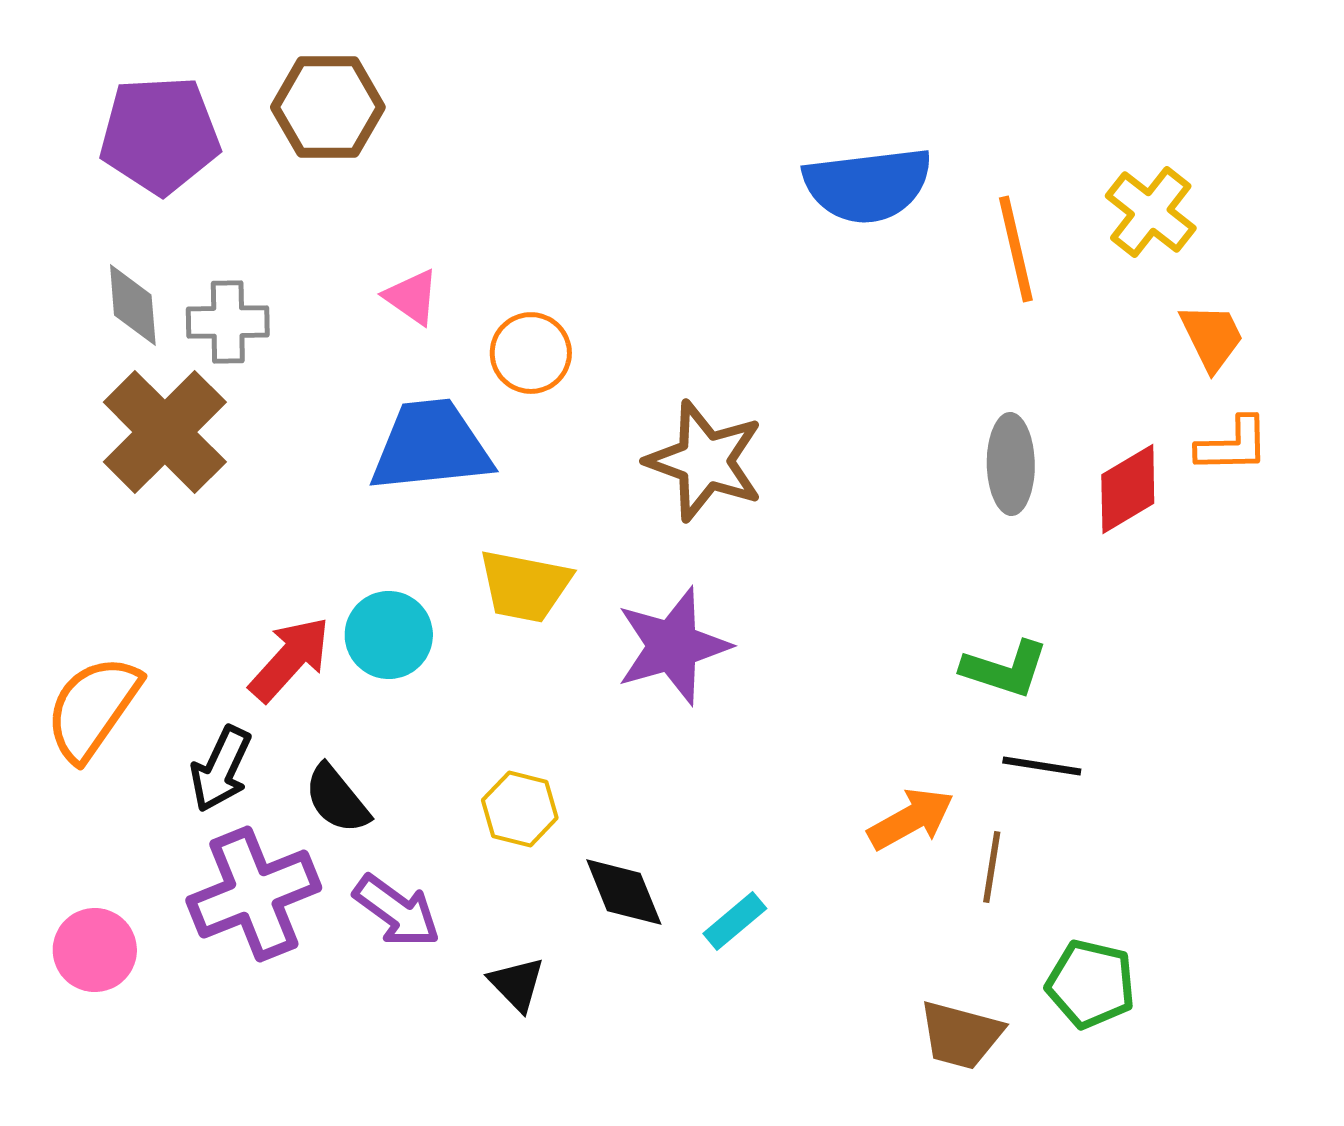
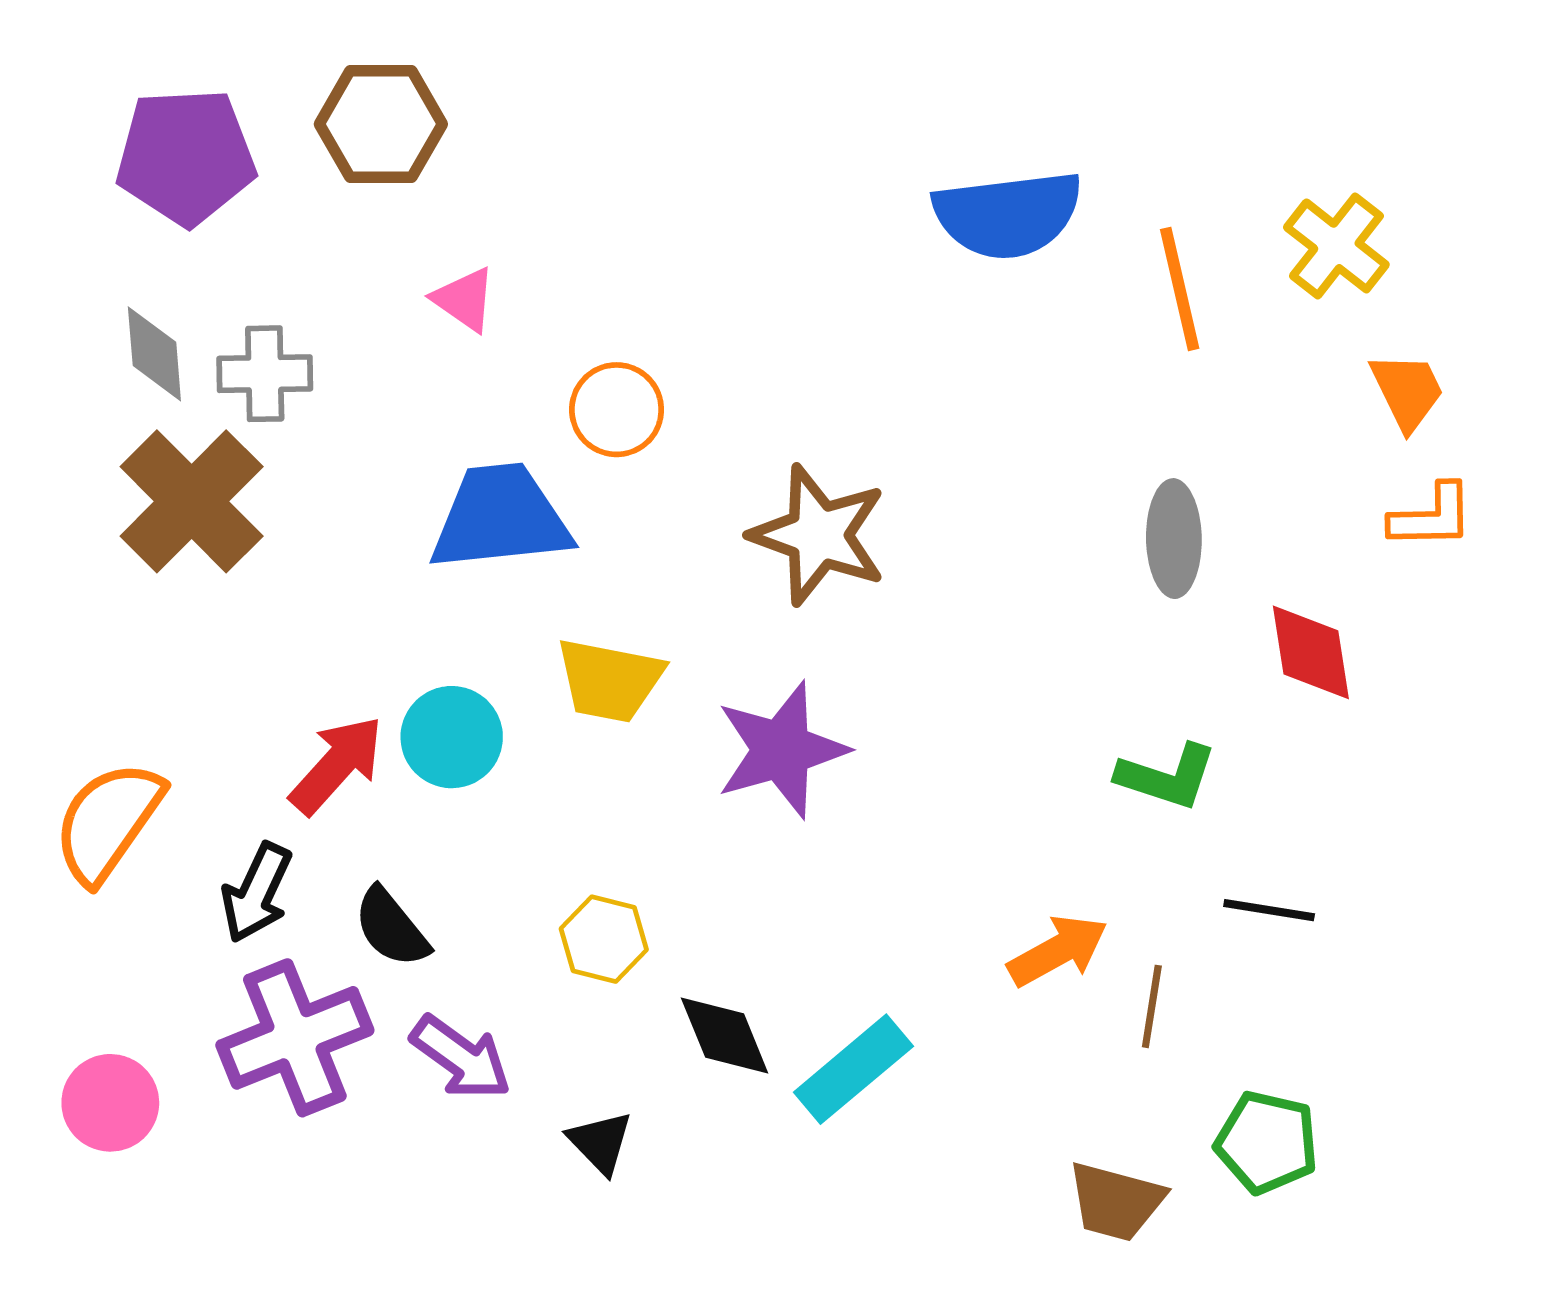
pink triangle: (412, 297) -> (464, 299), moved
red diamond: (1128, 489) -> (1311, 652), moved, turned -68
black line: (1042, 766) -> (1269, 910), moved
cyan rectangle: (735, 921) -> (853, 1069), size x1.6

